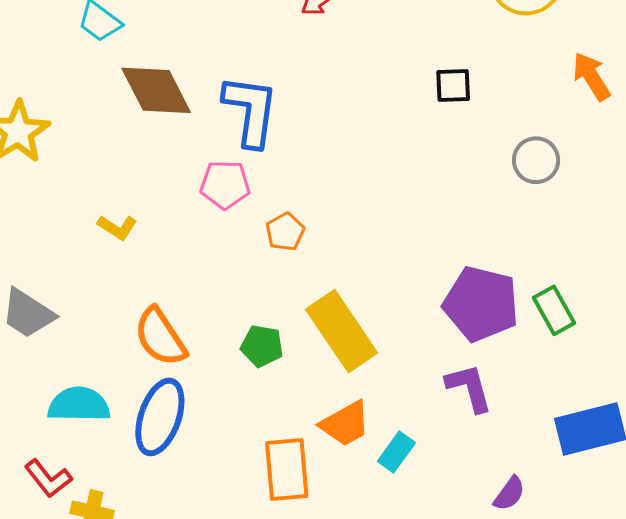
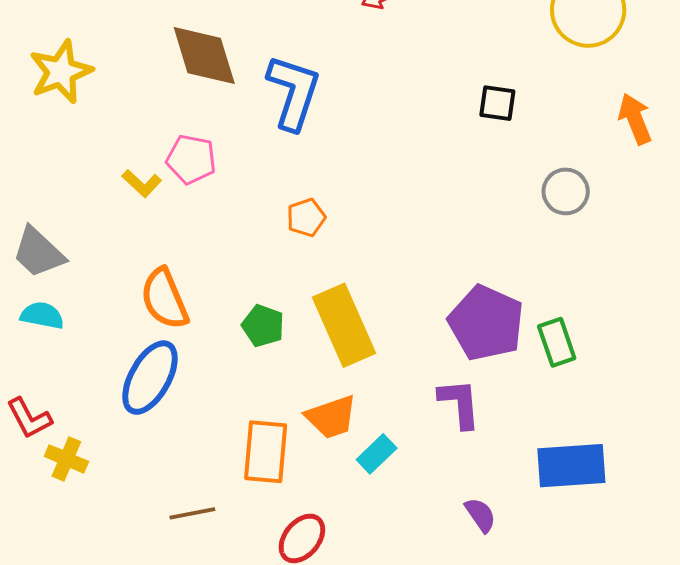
pink pentagon: (225, 185) -> (191, 159), moved
cyan semicircle: (79, 405) -> (42, 315), moved, size x0.7
purple semicircle: (509, 494) -> (480, 515), turned -81

